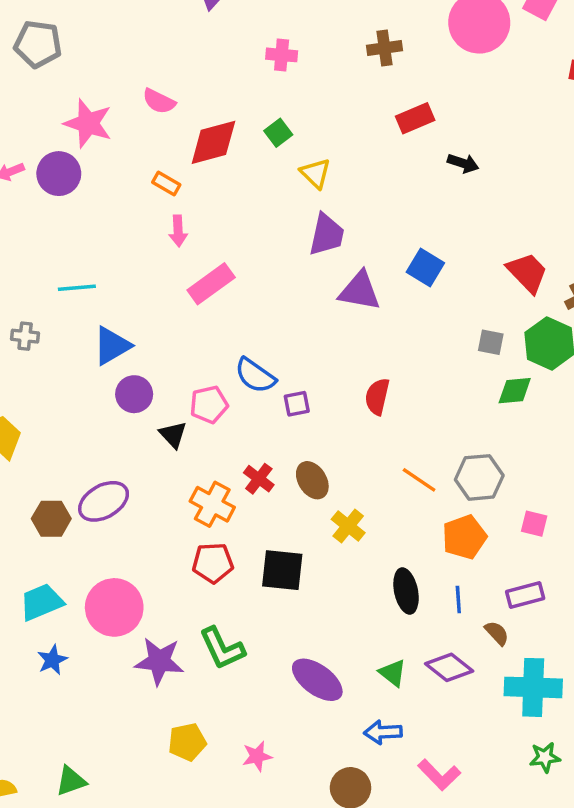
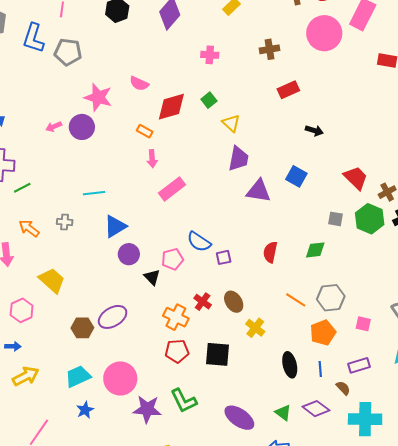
black arrow: (463, 163) -> (314, 131), moved
green diamond: (515, 391) -> (315, 250), moved

